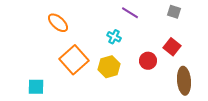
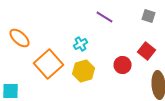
orange ellipse: (58, 23) -> (20, 38), moved
cyan cross: (114, 37) -> (81, 44), moved, turned 32

